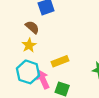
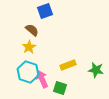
yellow rectangle: (60, 61) -> (68, 65), moved

